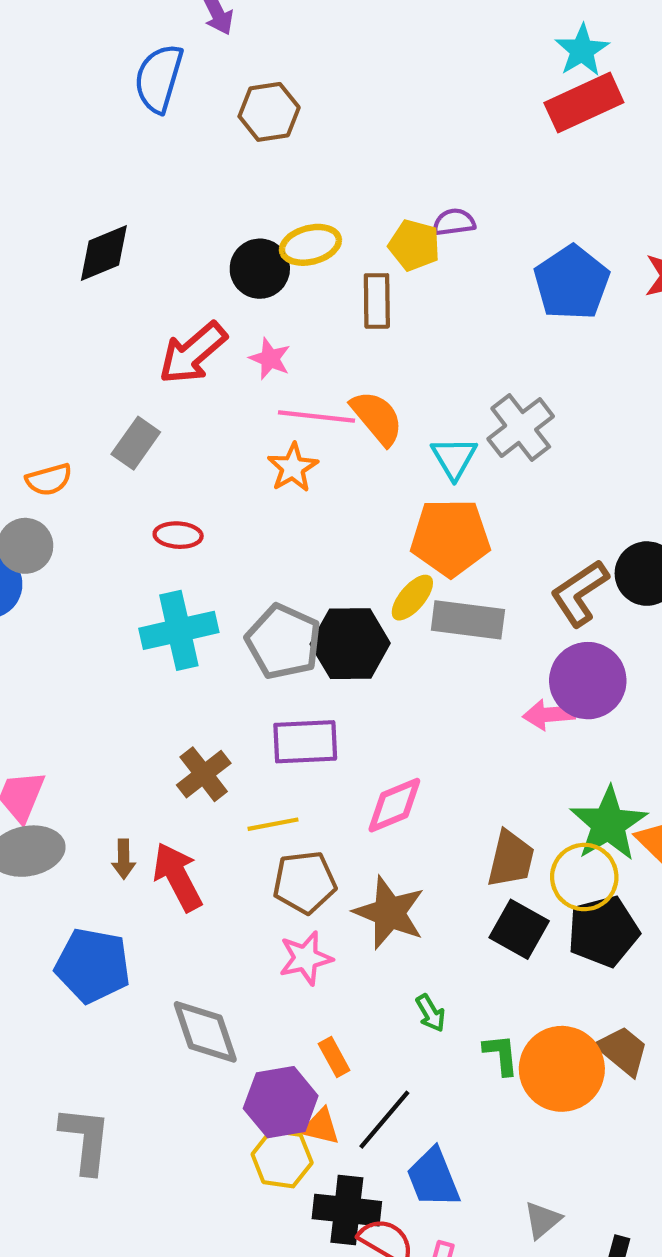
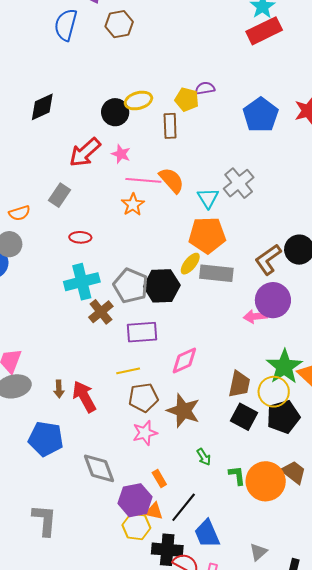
brown hexagon: (269, 112) -> (119, 24), moved
brown cross: (204, 774) -> (101, 312), moved

